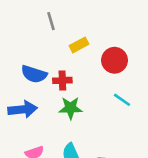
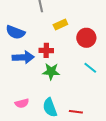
blue semicircle: (34, 74) -> (15, 32), moved
blue arrow: (23, 109) -> (23, 57), moved

